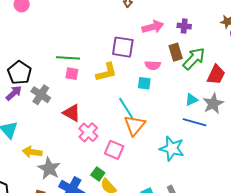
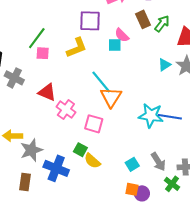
green line: (68, 58) -> (37, 38), turned -50
green arrow: (194, 59) -> (162, 24), size x0.7
pink semicircle: (153, 65) -> (122, 35), turned 49
cyan square: (144, 83) -> (115, 45), moved
blue line: (195, 122) -> (170, 117), moved
gray star: (49, 168) -> (31, 150), turned 30

